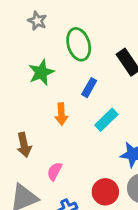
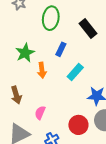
green ellipse: (79, 44) -> (51, 18), turned 30
green star: (41, 72) -> (25, 53), moved

